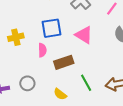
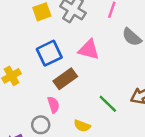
pink semicircle: (42, 50) -> (53, 105), moved
brown rectangle: (64, 62) -> (65, 79), moved

